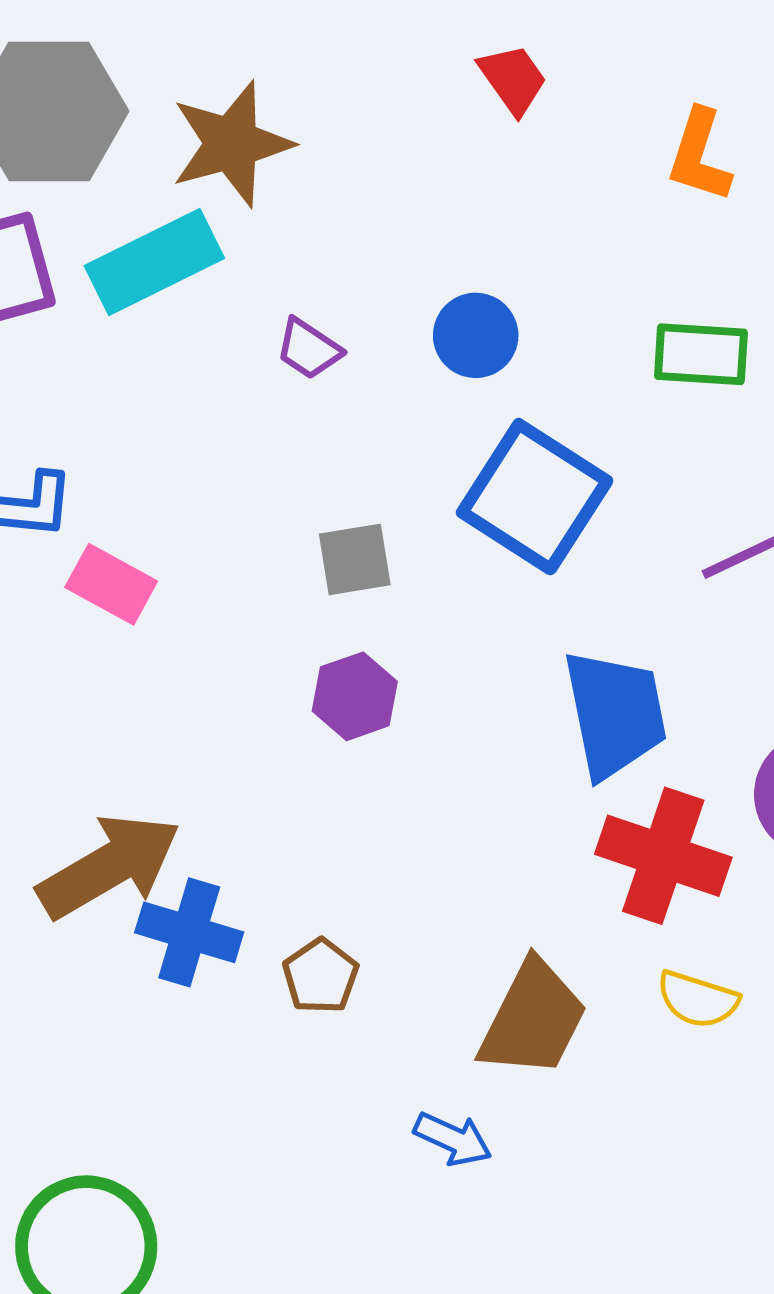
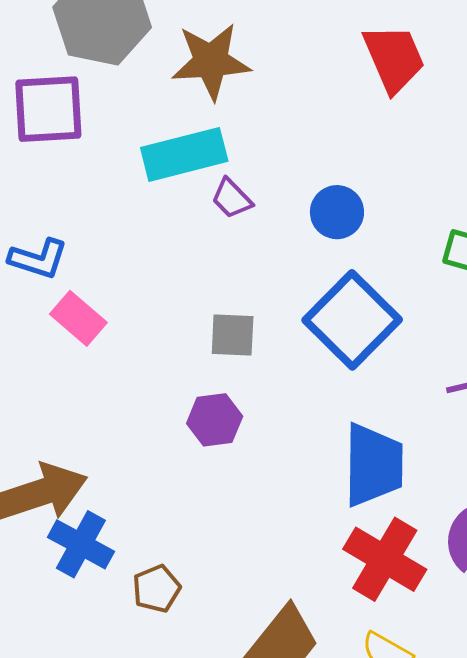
red trapezoid: (513, 79) -> (394, 58), size x1.5
cyan rectangle: (154, 262) -> (184, 154), moved

